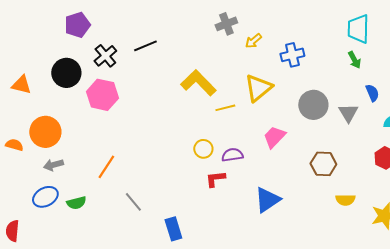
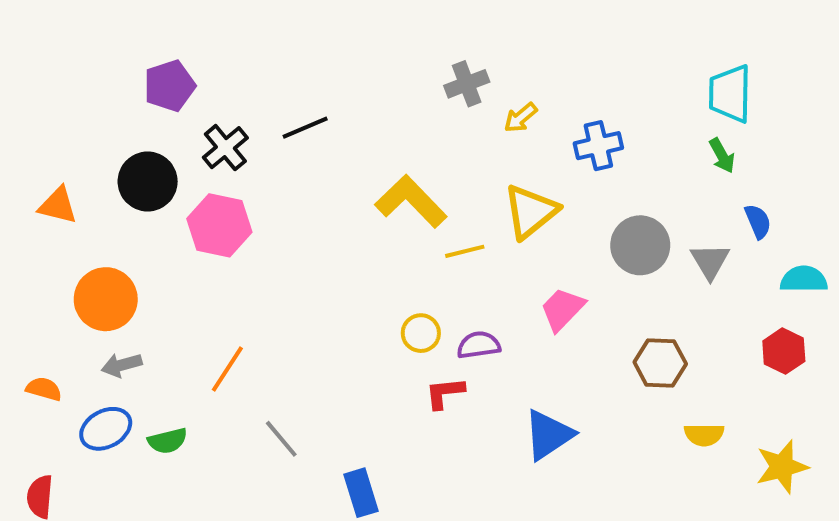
orange semicircle: (14, 145) -> (44, 389), moved

